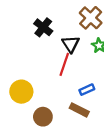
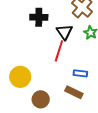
black cross: (43, 27) -> (39, 17), turned -36
blue rectangle: (87, 90) -> (80, 73), turned 32

